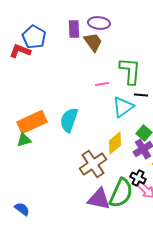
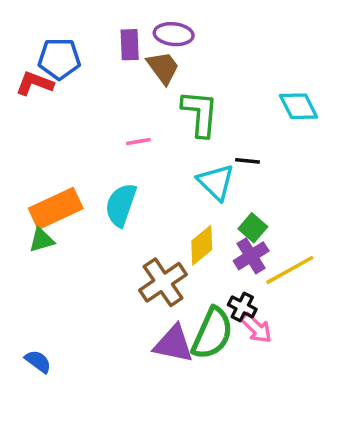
blue pentagon: (34, 37) -> (59, 59), turned -30
green L-shape: (130, 71) -> (200, 113), moved
pink line: (102, 84) -> (138, 142), moved
cyan triangle: (123, 107) -> (216, 182), turned -40

